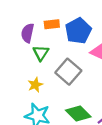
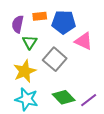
blue pentagon: (78, 31) -> (64, 22), turned 30
yellow star: (35, 85) -> (25, 71), size x1.6

